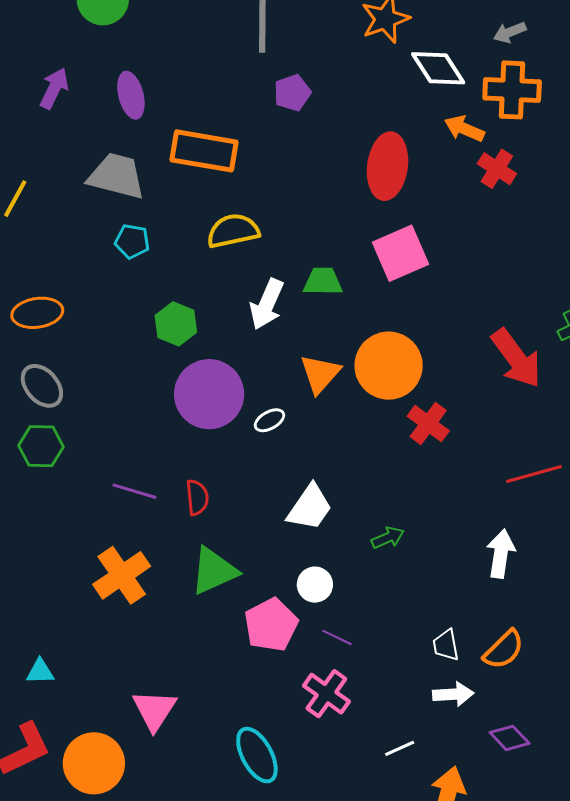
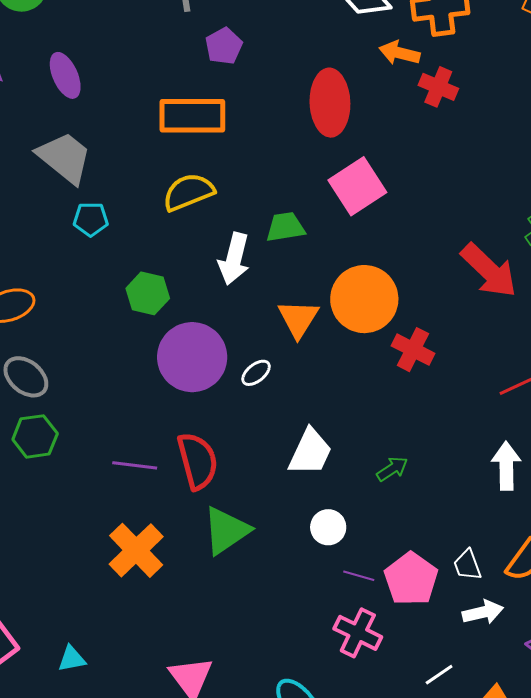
orange rectangle: (204, 151) -> (192, 116), moved
gray trapezoid: (117, 176) -> (64, 158), turned 34
red semicircle: (197, 497) -> (198, 461), size x1.6
pink pentagon: (271, 625) -> (411, 579), moved

